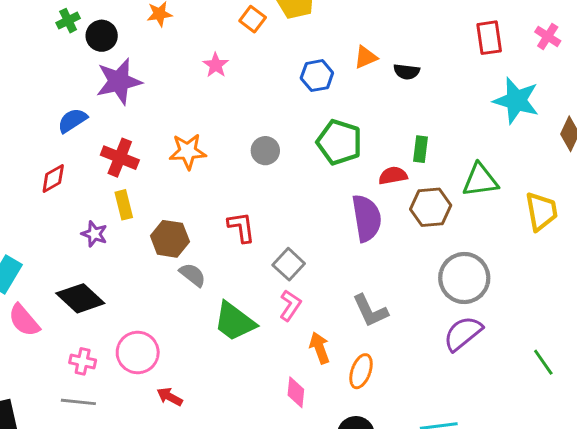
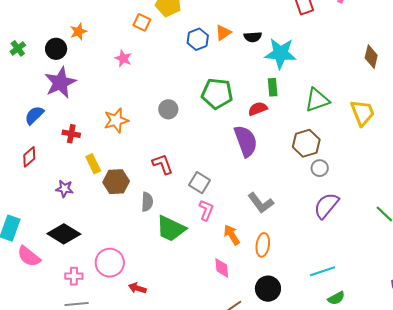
black circle: (102, 36) -> (56, 49), moved
blue hexagon: (317, 76) -> (198, 39), moved
cyan star: (516, 101) -> (280, 53), moved
red cross: (120, 158) -> (71, 134), size x0.7
yellow rectangle: (124, 205) -> (93, 164), moved
brown hexagon: (431, 207) -> (306, 143), moved
gray semicircle: (192, 275) -> (147, 202), moved, turned 66
gray circle: (464, 278) -> (320, 168), size x0.5

